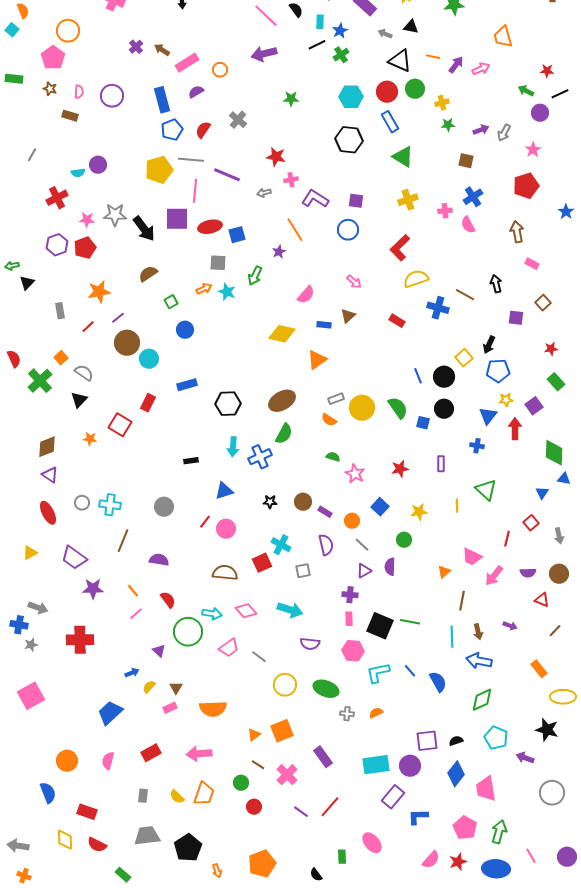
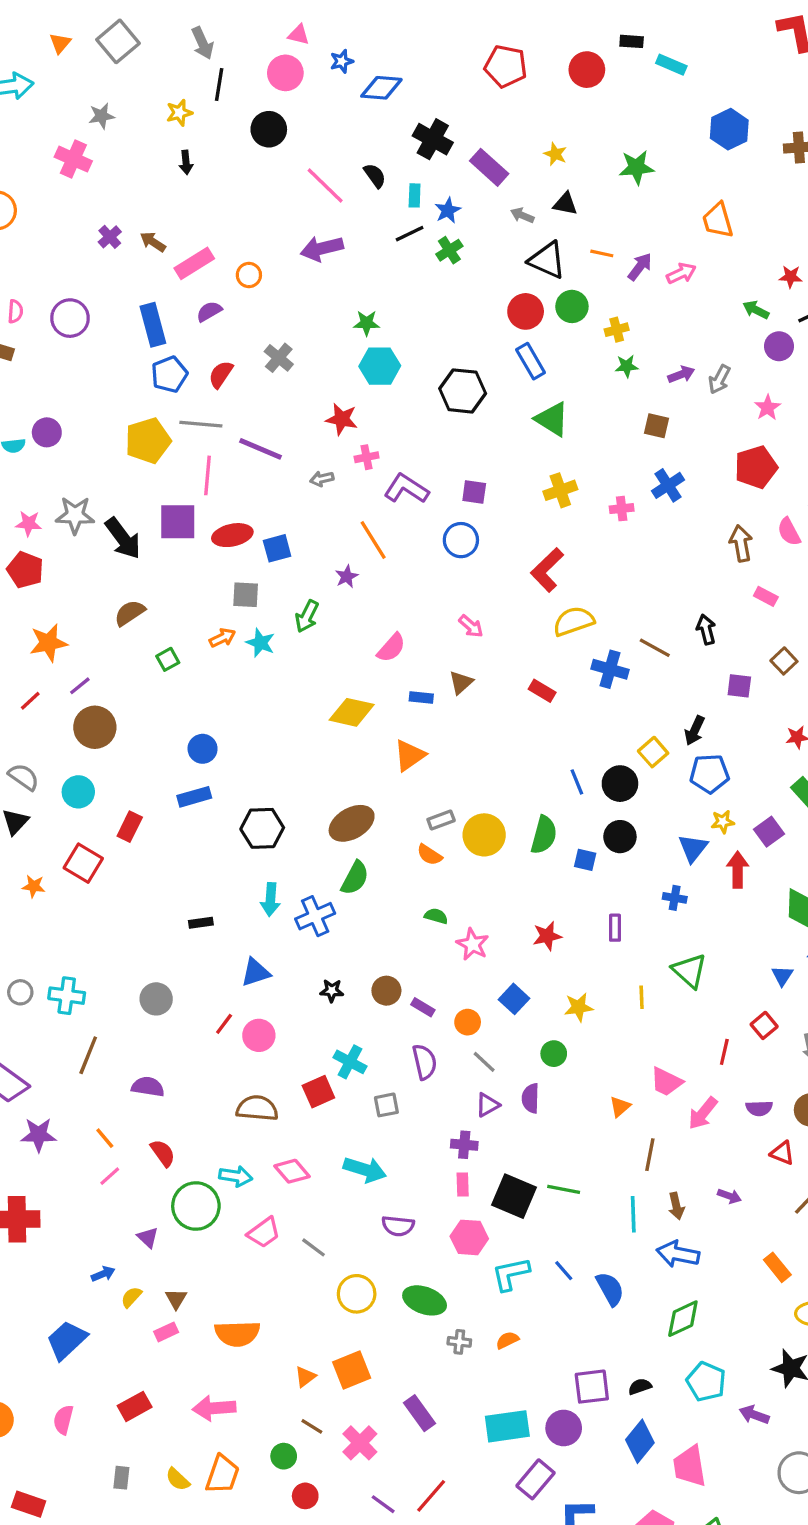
cyan hexagon: (351, 97) -> (380, 366), moved
pink semicircle: (468, 225) -> (789, 532), moved
red pentagon: (85, 248) -> (25, 570), turned -30
blue circle: (185, 330) -> (203, 749), moved
cyan circle: (149, 359) -> (78, 792), moved
green semicircle: (398, 408) -> (544, 835), turned 50

